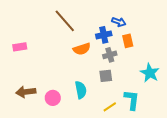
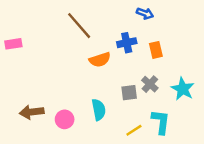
blue arrow: (119, 22) -> (145, 13), moved
pink rectangle: (20, 47) -> (13, 44), moved
gray cross: (110, 55) -> (150, 84), moved, turned -32

